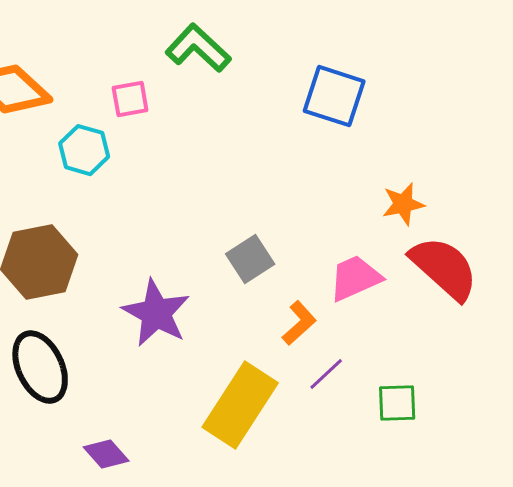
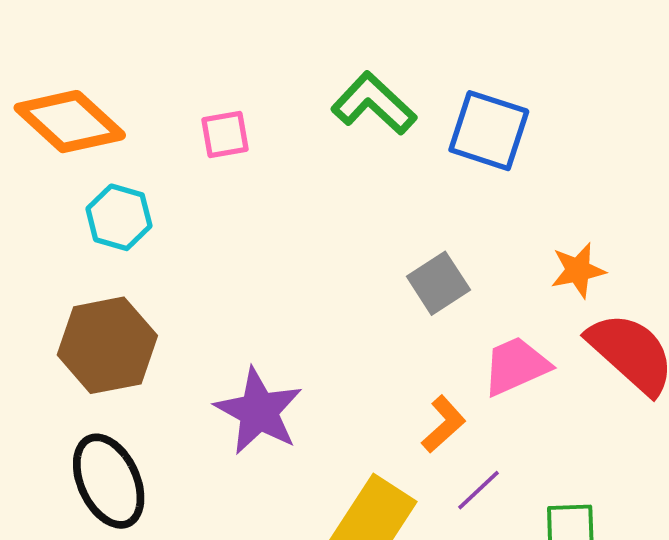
green L-shape: (198, 48) -> (374, 103), moved
cyan hexagon: (84, 150) -> (119, 217), moved
gray square: (250, 259) -> (438, 283), moved

